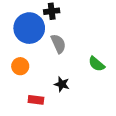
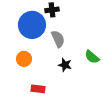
black star: (62, 84) -> (65, 65), moved

